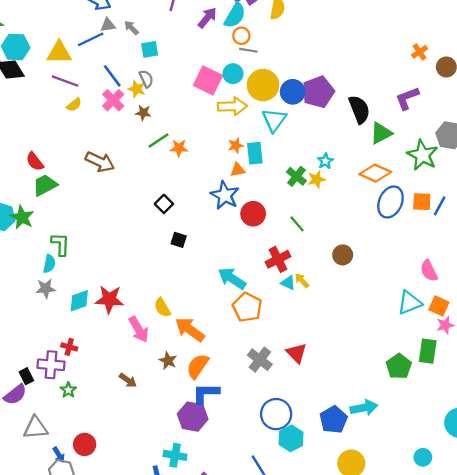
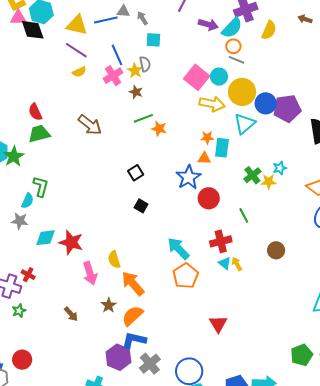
purple arrow: (207, 18) -> (208, 24), turned 54
gray cross: (260, 360) -> (150, 364), moved

